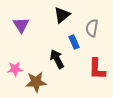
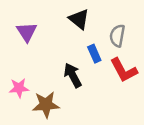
black triangle: (62, 15) -> (79, 19), turned -42
red L-shape: (97, 69) -> (124, 70), moved, turned -30

